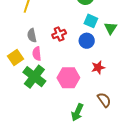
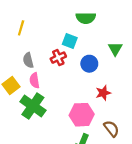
cyan square: (91, 21) -> (70, 41), moved
pink hexagon: (68, 78) -> (82, 115), moved

